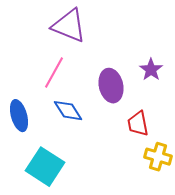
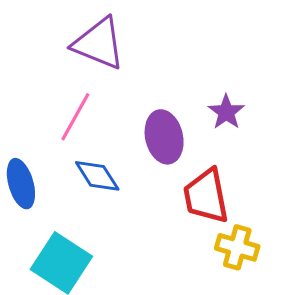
red trapezoid: (138, 124) -> (206, 196), size x1.4

